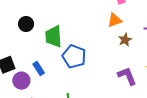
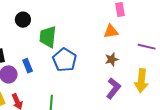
brown star: (125, 40) -> (112, 59), moved
purple L-shape: (127, 76) -> (113, 88), turned 50

